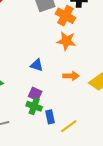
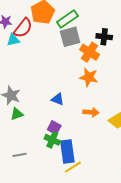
blue rectangle: (50, 117) -> (67, 152), size x1.6
yellow line: (69, 126) -> (73, 167), moved

